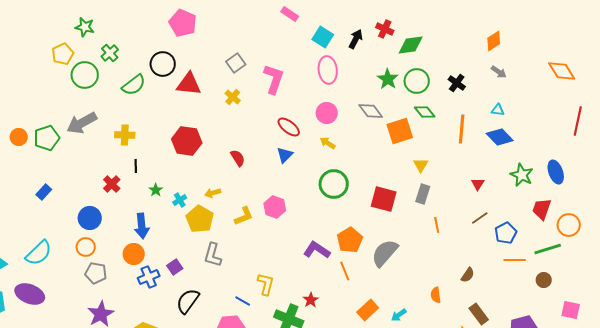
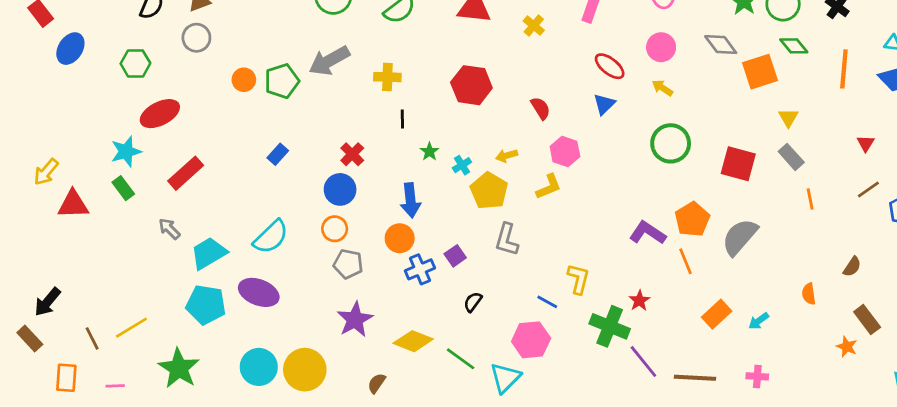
red cross: (112, 184) -> (352, 154), moved
gray rectangle: (423, 194) -> (791, 157), turned -60
pink hexagon: (275, 207) -> (565, 152), moved
black semicircle: (188, 301) -> (473, 302), size x0.6

